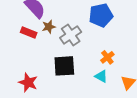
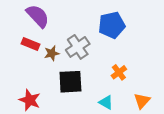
brown star: (49, 27) -> (52, 53), moved
cyan triangle: (101, 76) -> (106, 102), moved

